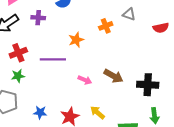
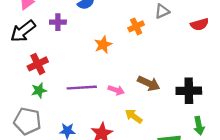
gray triangle: (129, 14) -> (162, 11), turned -40
purple line: (53, 59) -> (82, 88), moved
yellow arrow: (97, 112) -> (134, 116), moved

